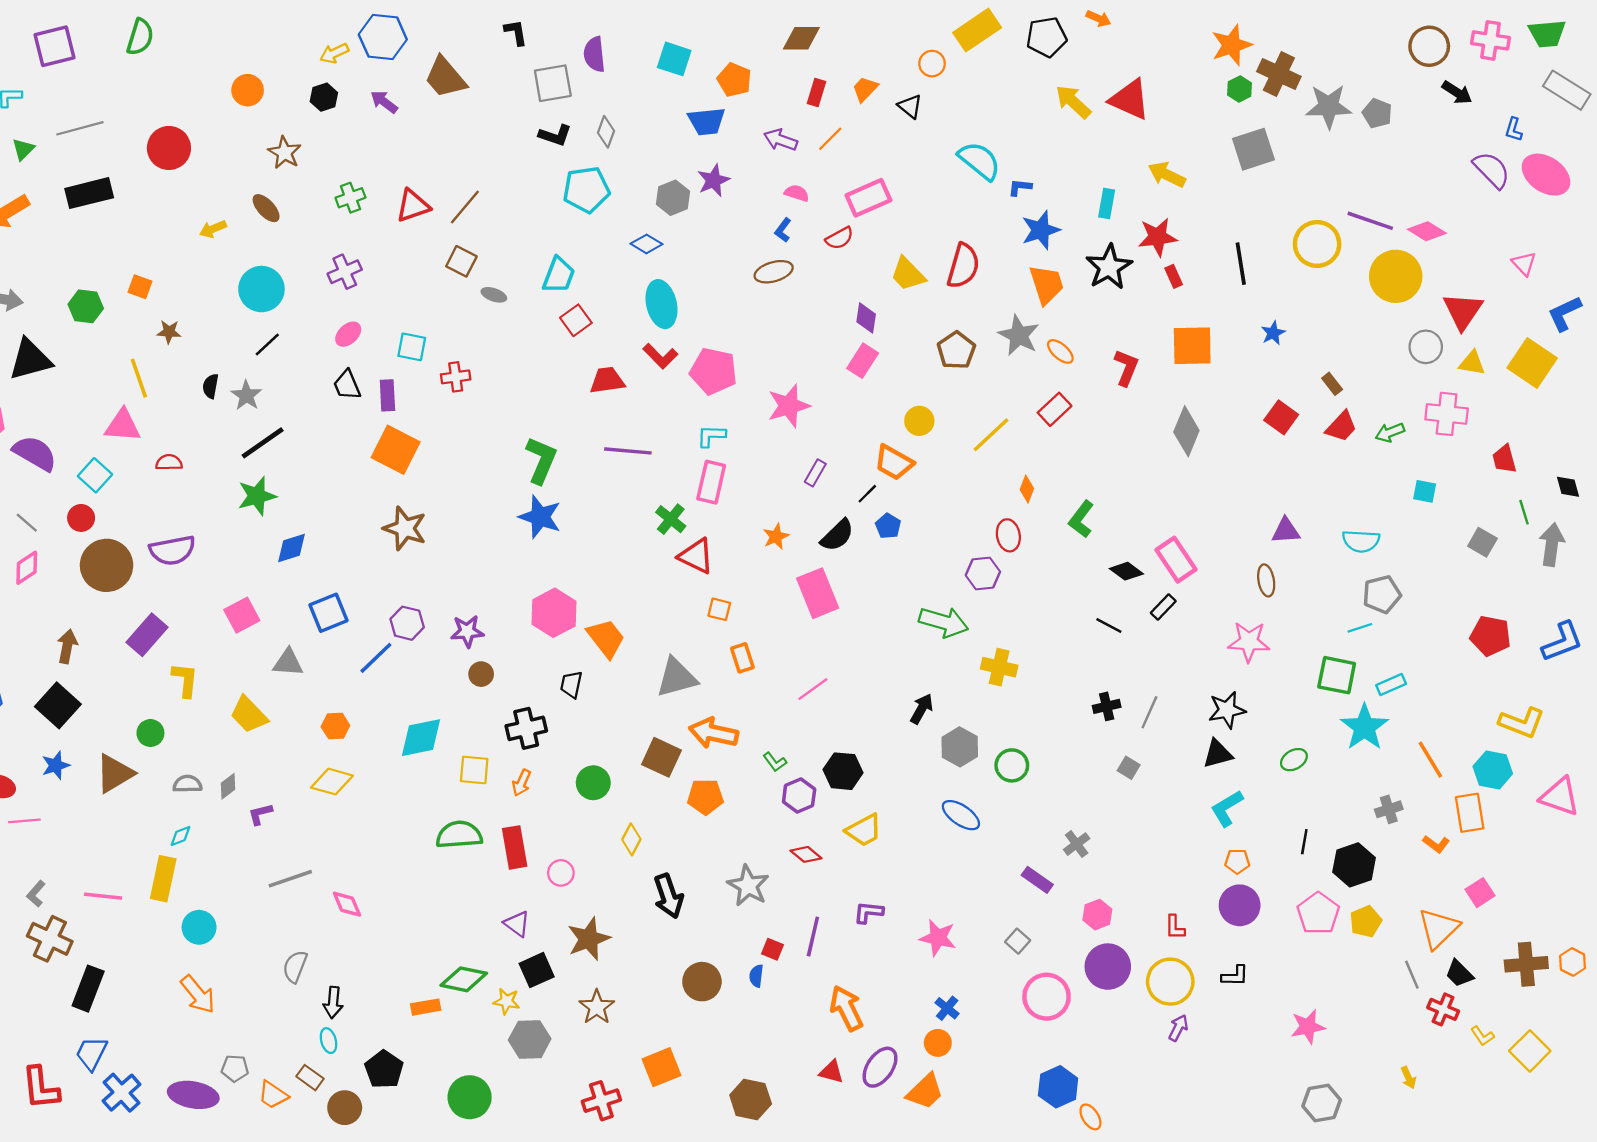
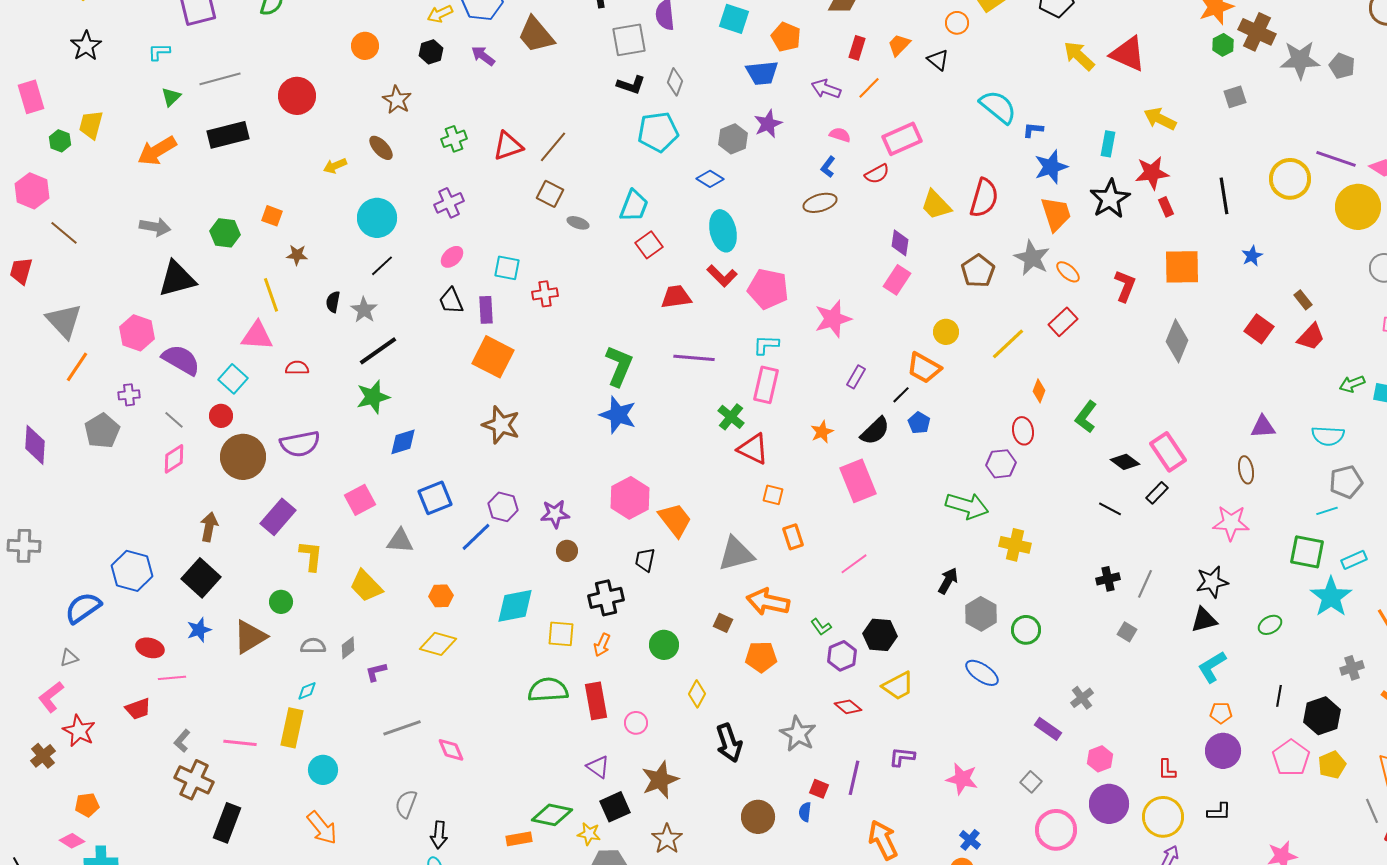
gray square: (1253, 149) -> (1235, 97), size x0.6
green arrow: (1390, 432) -> (1352, 384), moved
brown square: (661, 757) -> (723, 623), size x0.6

